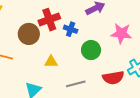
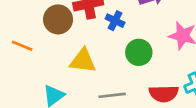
yellow triangle: (51, 62) -> (83, 61), size x1.5

